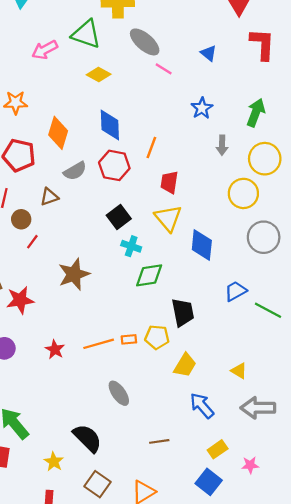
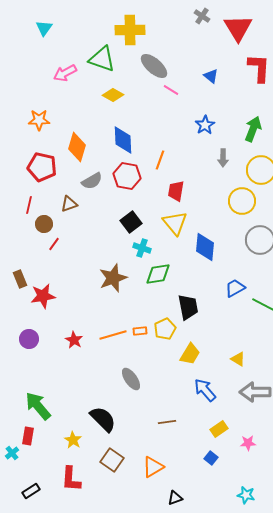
brown star: (74, 274) -> (113, 278), moved
yellow pentagon: (157, 337) -> (165, 329), turned -30
blue square: (209, 482) -> (211, 458), size x0.6

